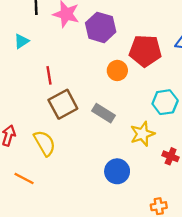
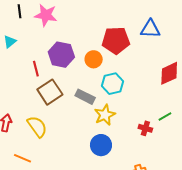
purple hexagon: (101, 27) -> (61, 55), moved
cyan hexagon: (165, 102) -> (113, 84), moved
yellow star: (142, 134) -> (105, 115), moved

